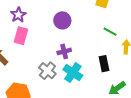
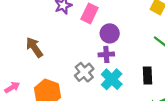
purple circle: (62, 20) -> (110, 33), moved
pink rectangle: (21, 36) -> (90, 13), moved

